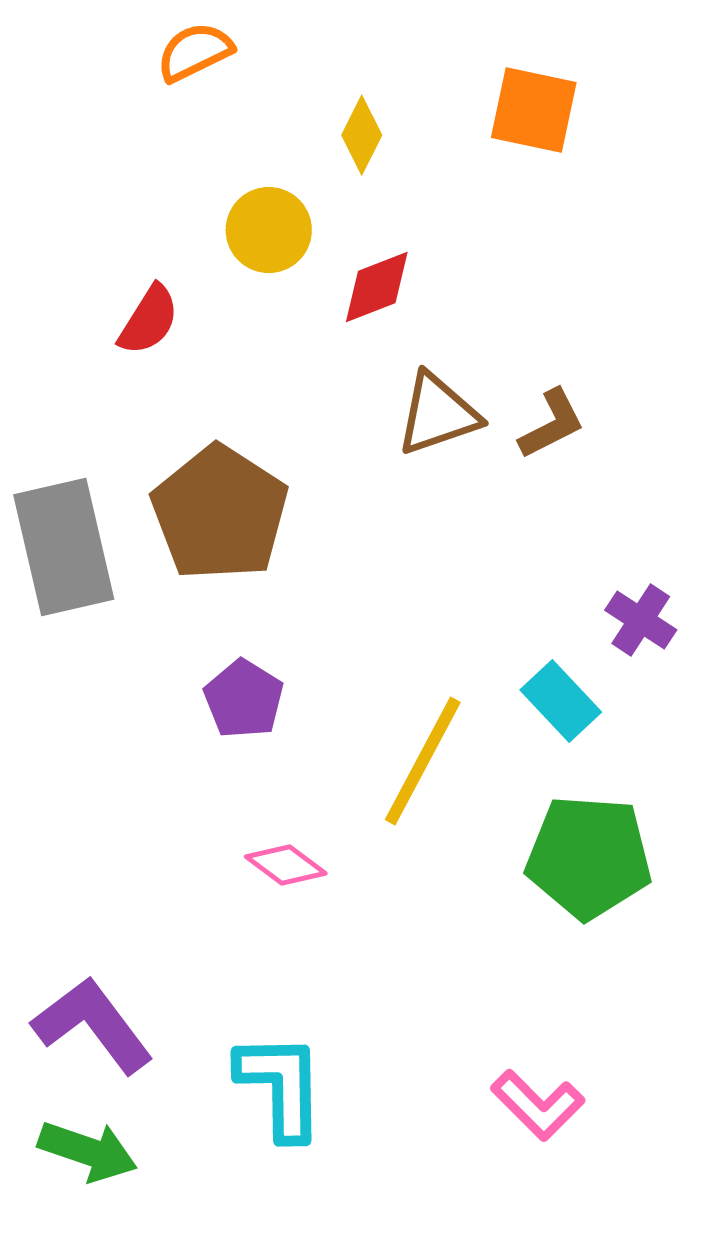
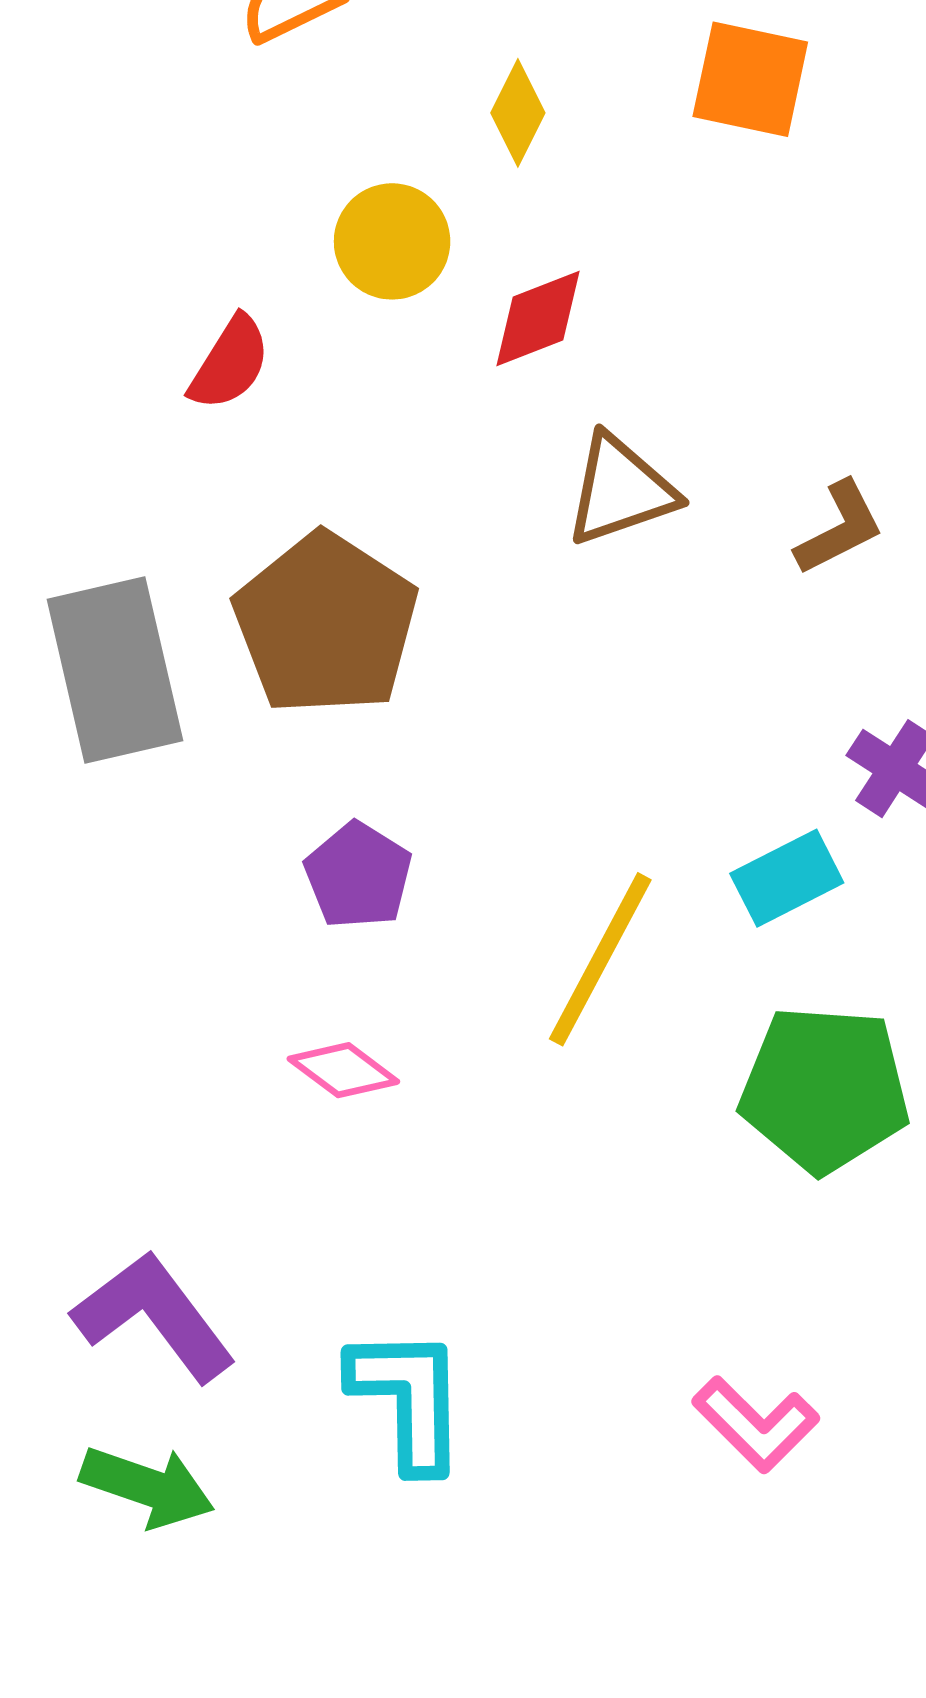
brown L-shape: (552, 424) -> (840, 528), moved
cyan rectangle: (561, 701) -> (787, 878), turned -74
pink diamond: (286, 865) -> (343, 1070), moved

